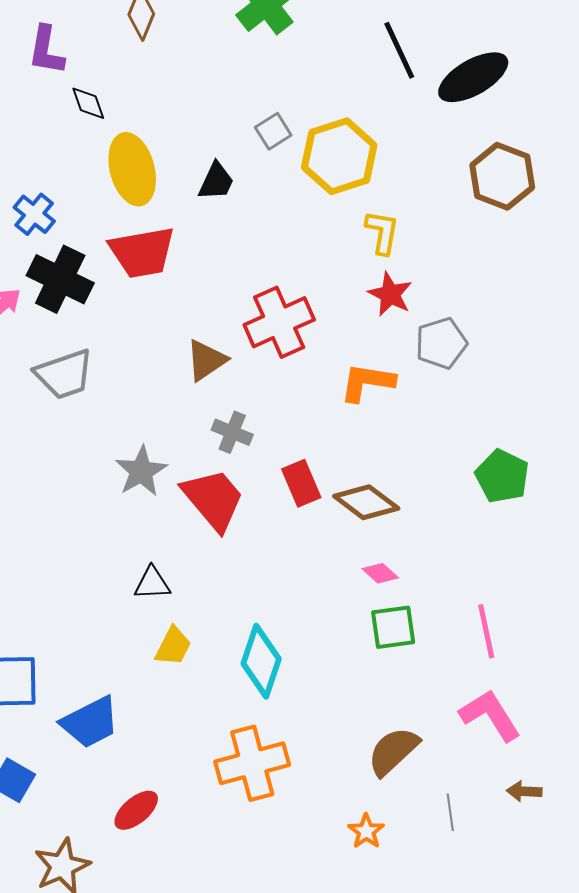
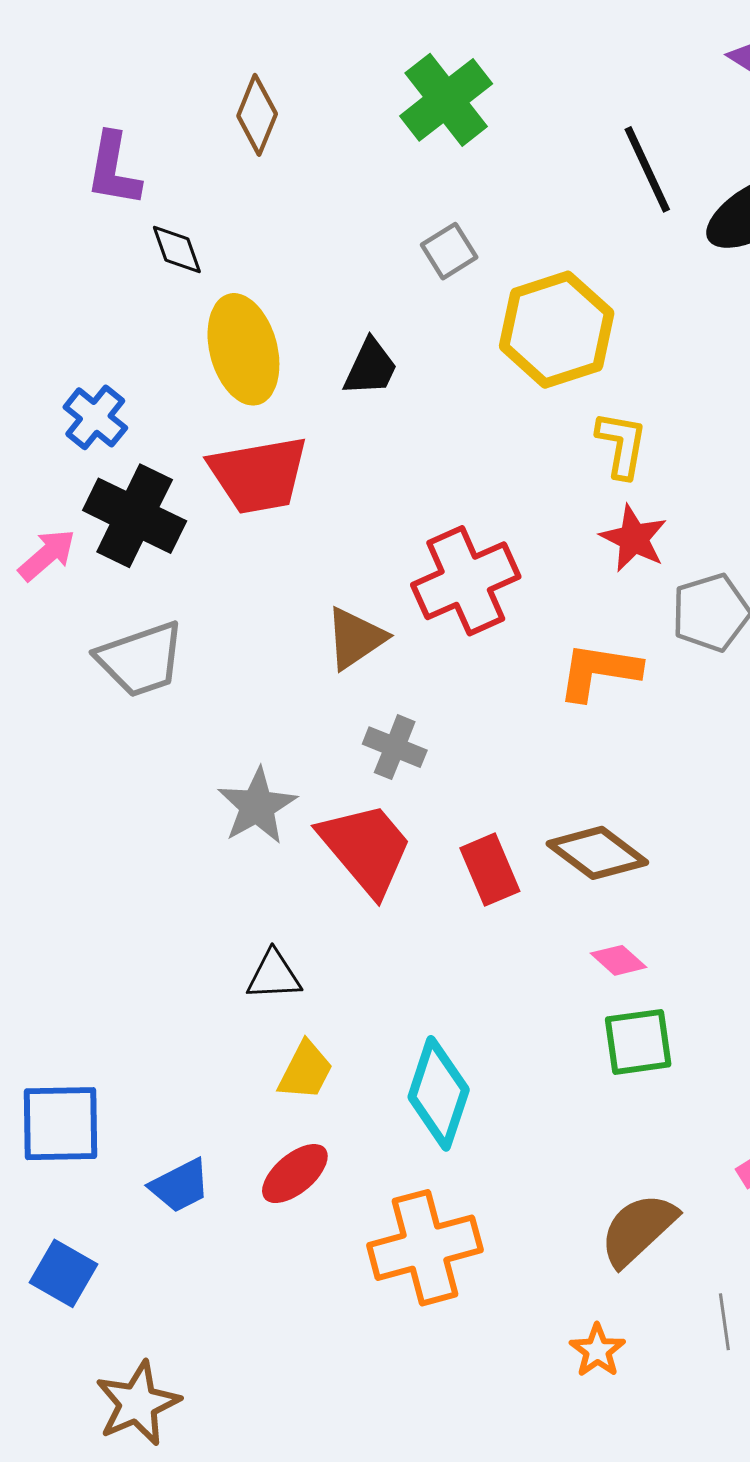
gray square: (273, 131) -> (449, 251), moved
red rectangle: (301, 483) -> (490, 870), moved
blue trapezoid: (90, 722) -> (180, 1186), size x0.7
red ellipse: (136, 810) -> (295, 1174), moved

